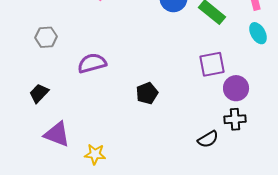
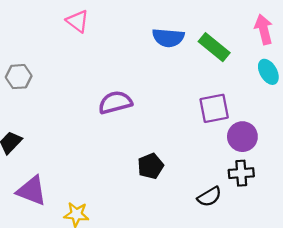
purple semicircle: (92, 63) -> (115, 102), moved
black pentagon: (147, 93) -> (151, 166), moved

